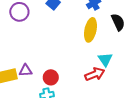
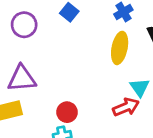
purple triangle: (26, 70) -> (22, 79), moved, size x1.6

